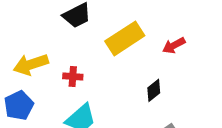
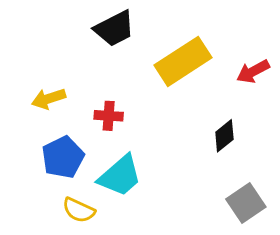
yellow arrow: (31, 64) -> (49, 99), size x0.7
blue pentagon: (19, 105) -> (63, 157), moved

